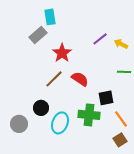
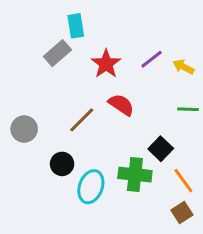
red star: (62, 53) -> (106, 64), moved
red semicircle: (80, 79) -> (121, 105), moved
black square: (106, 98) -> (161, 149), turned -35
gray circle: (19, 124) -> (24, 129), moved

